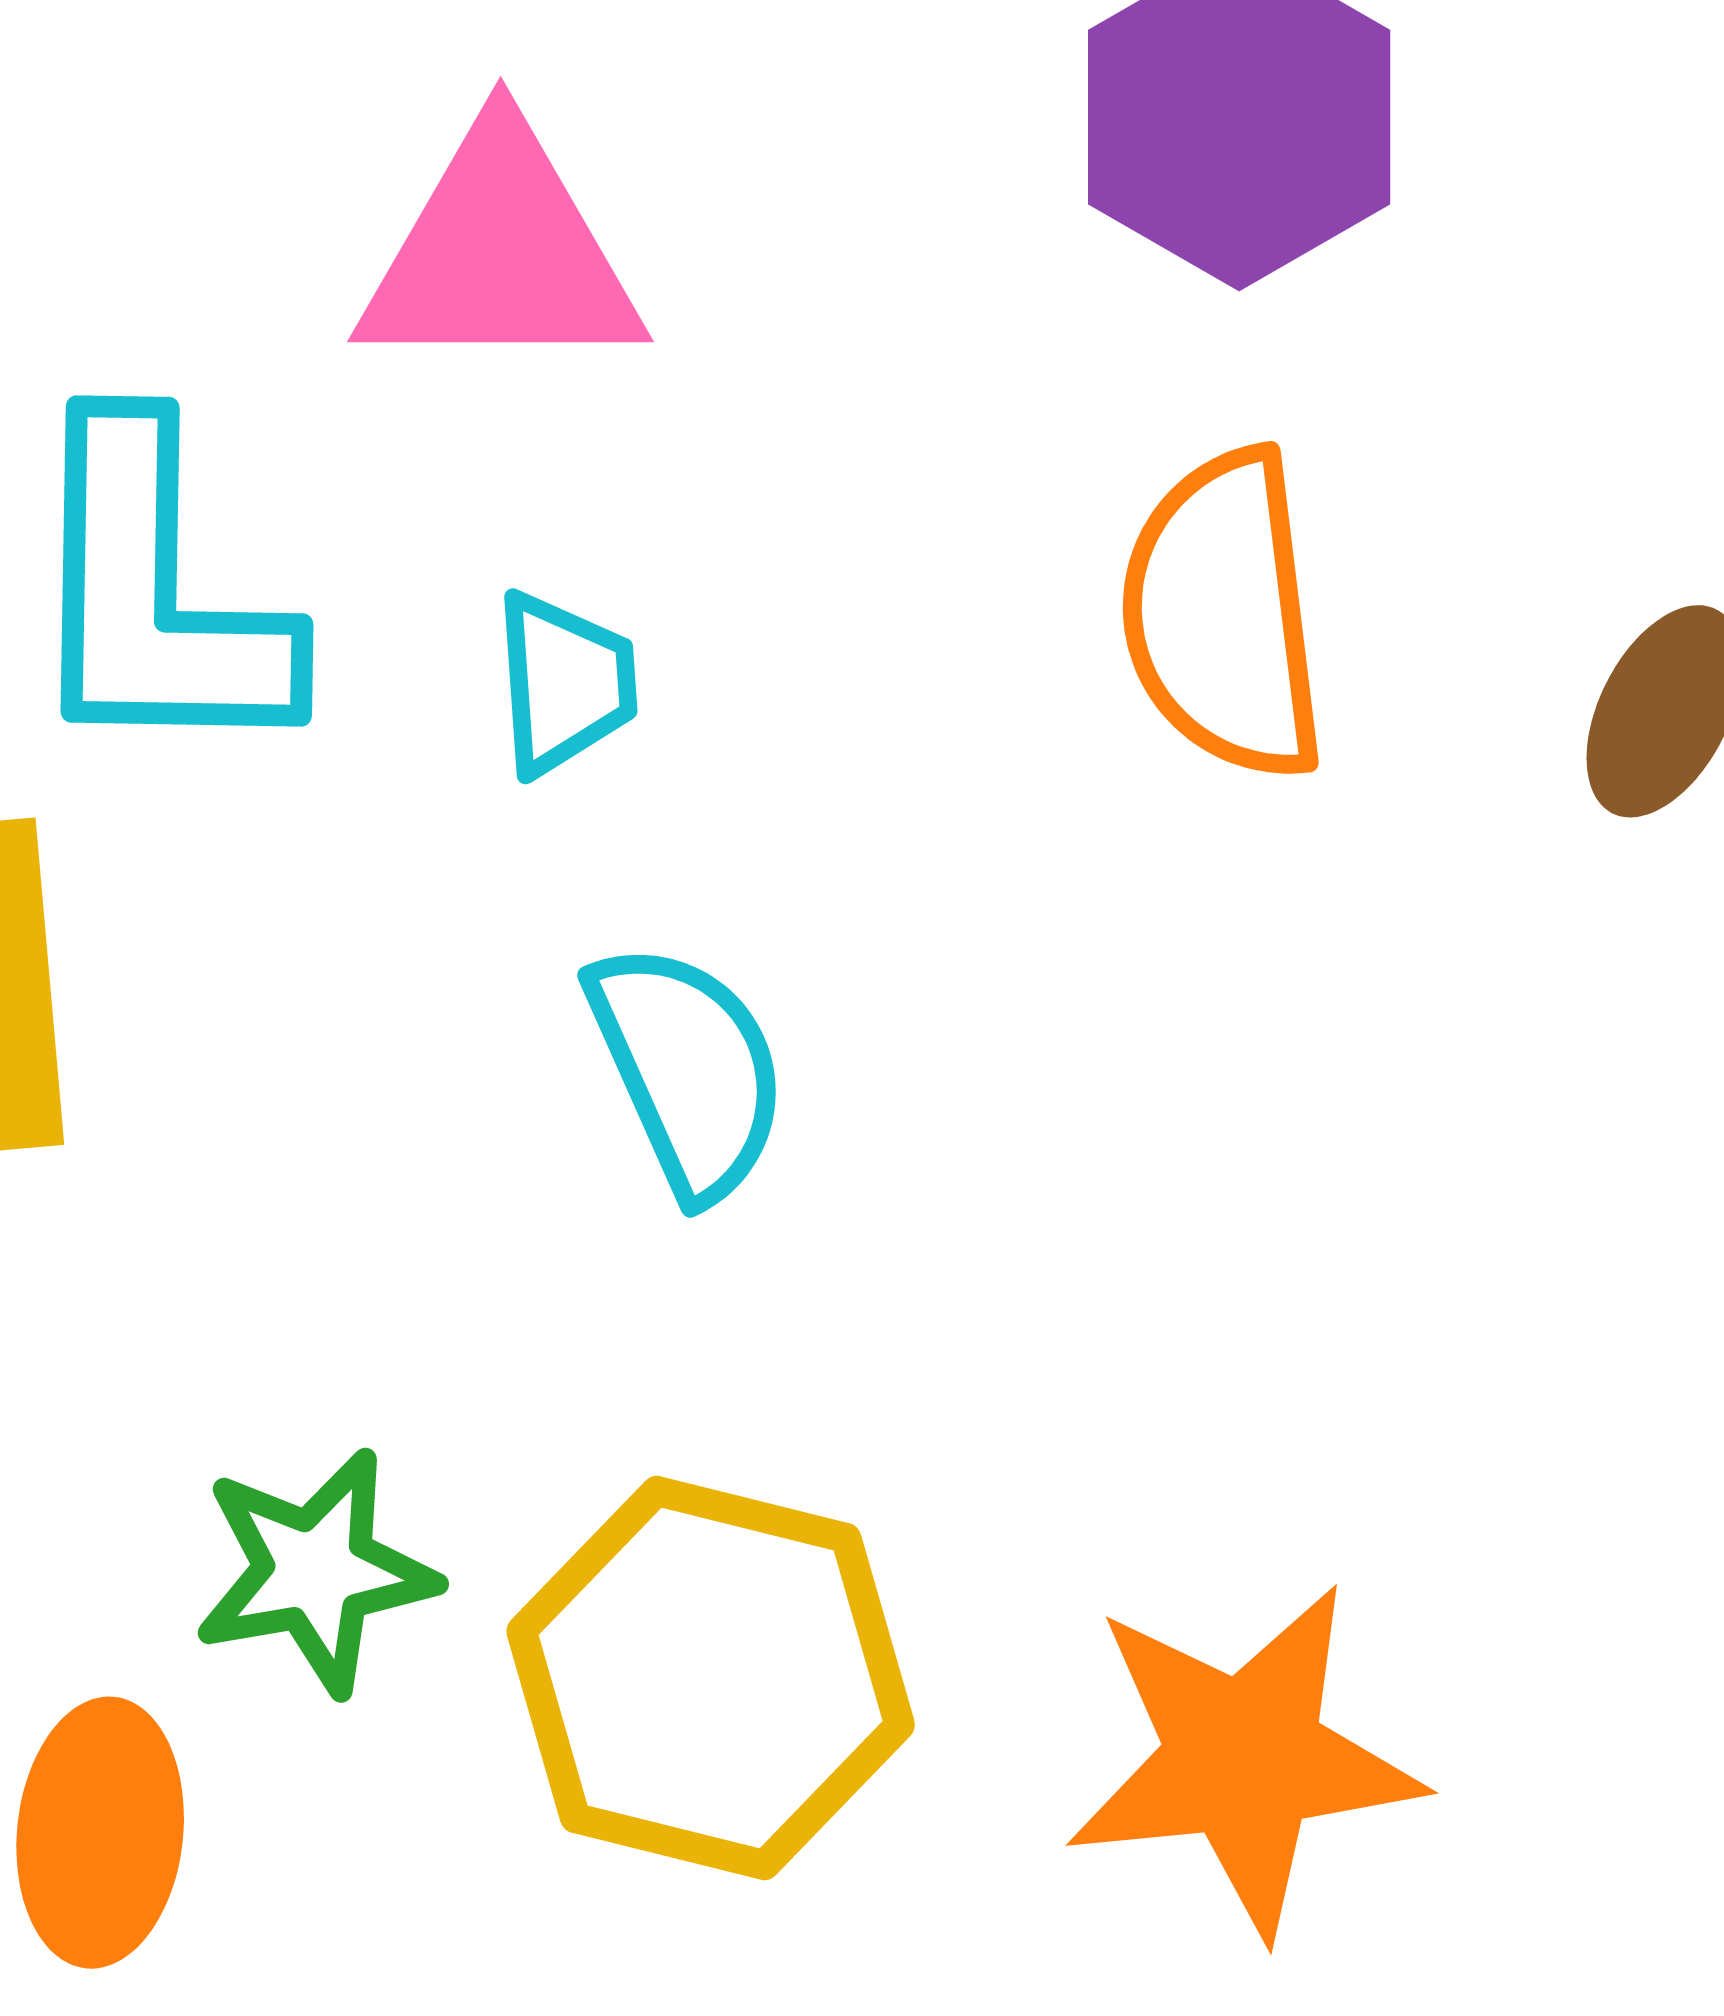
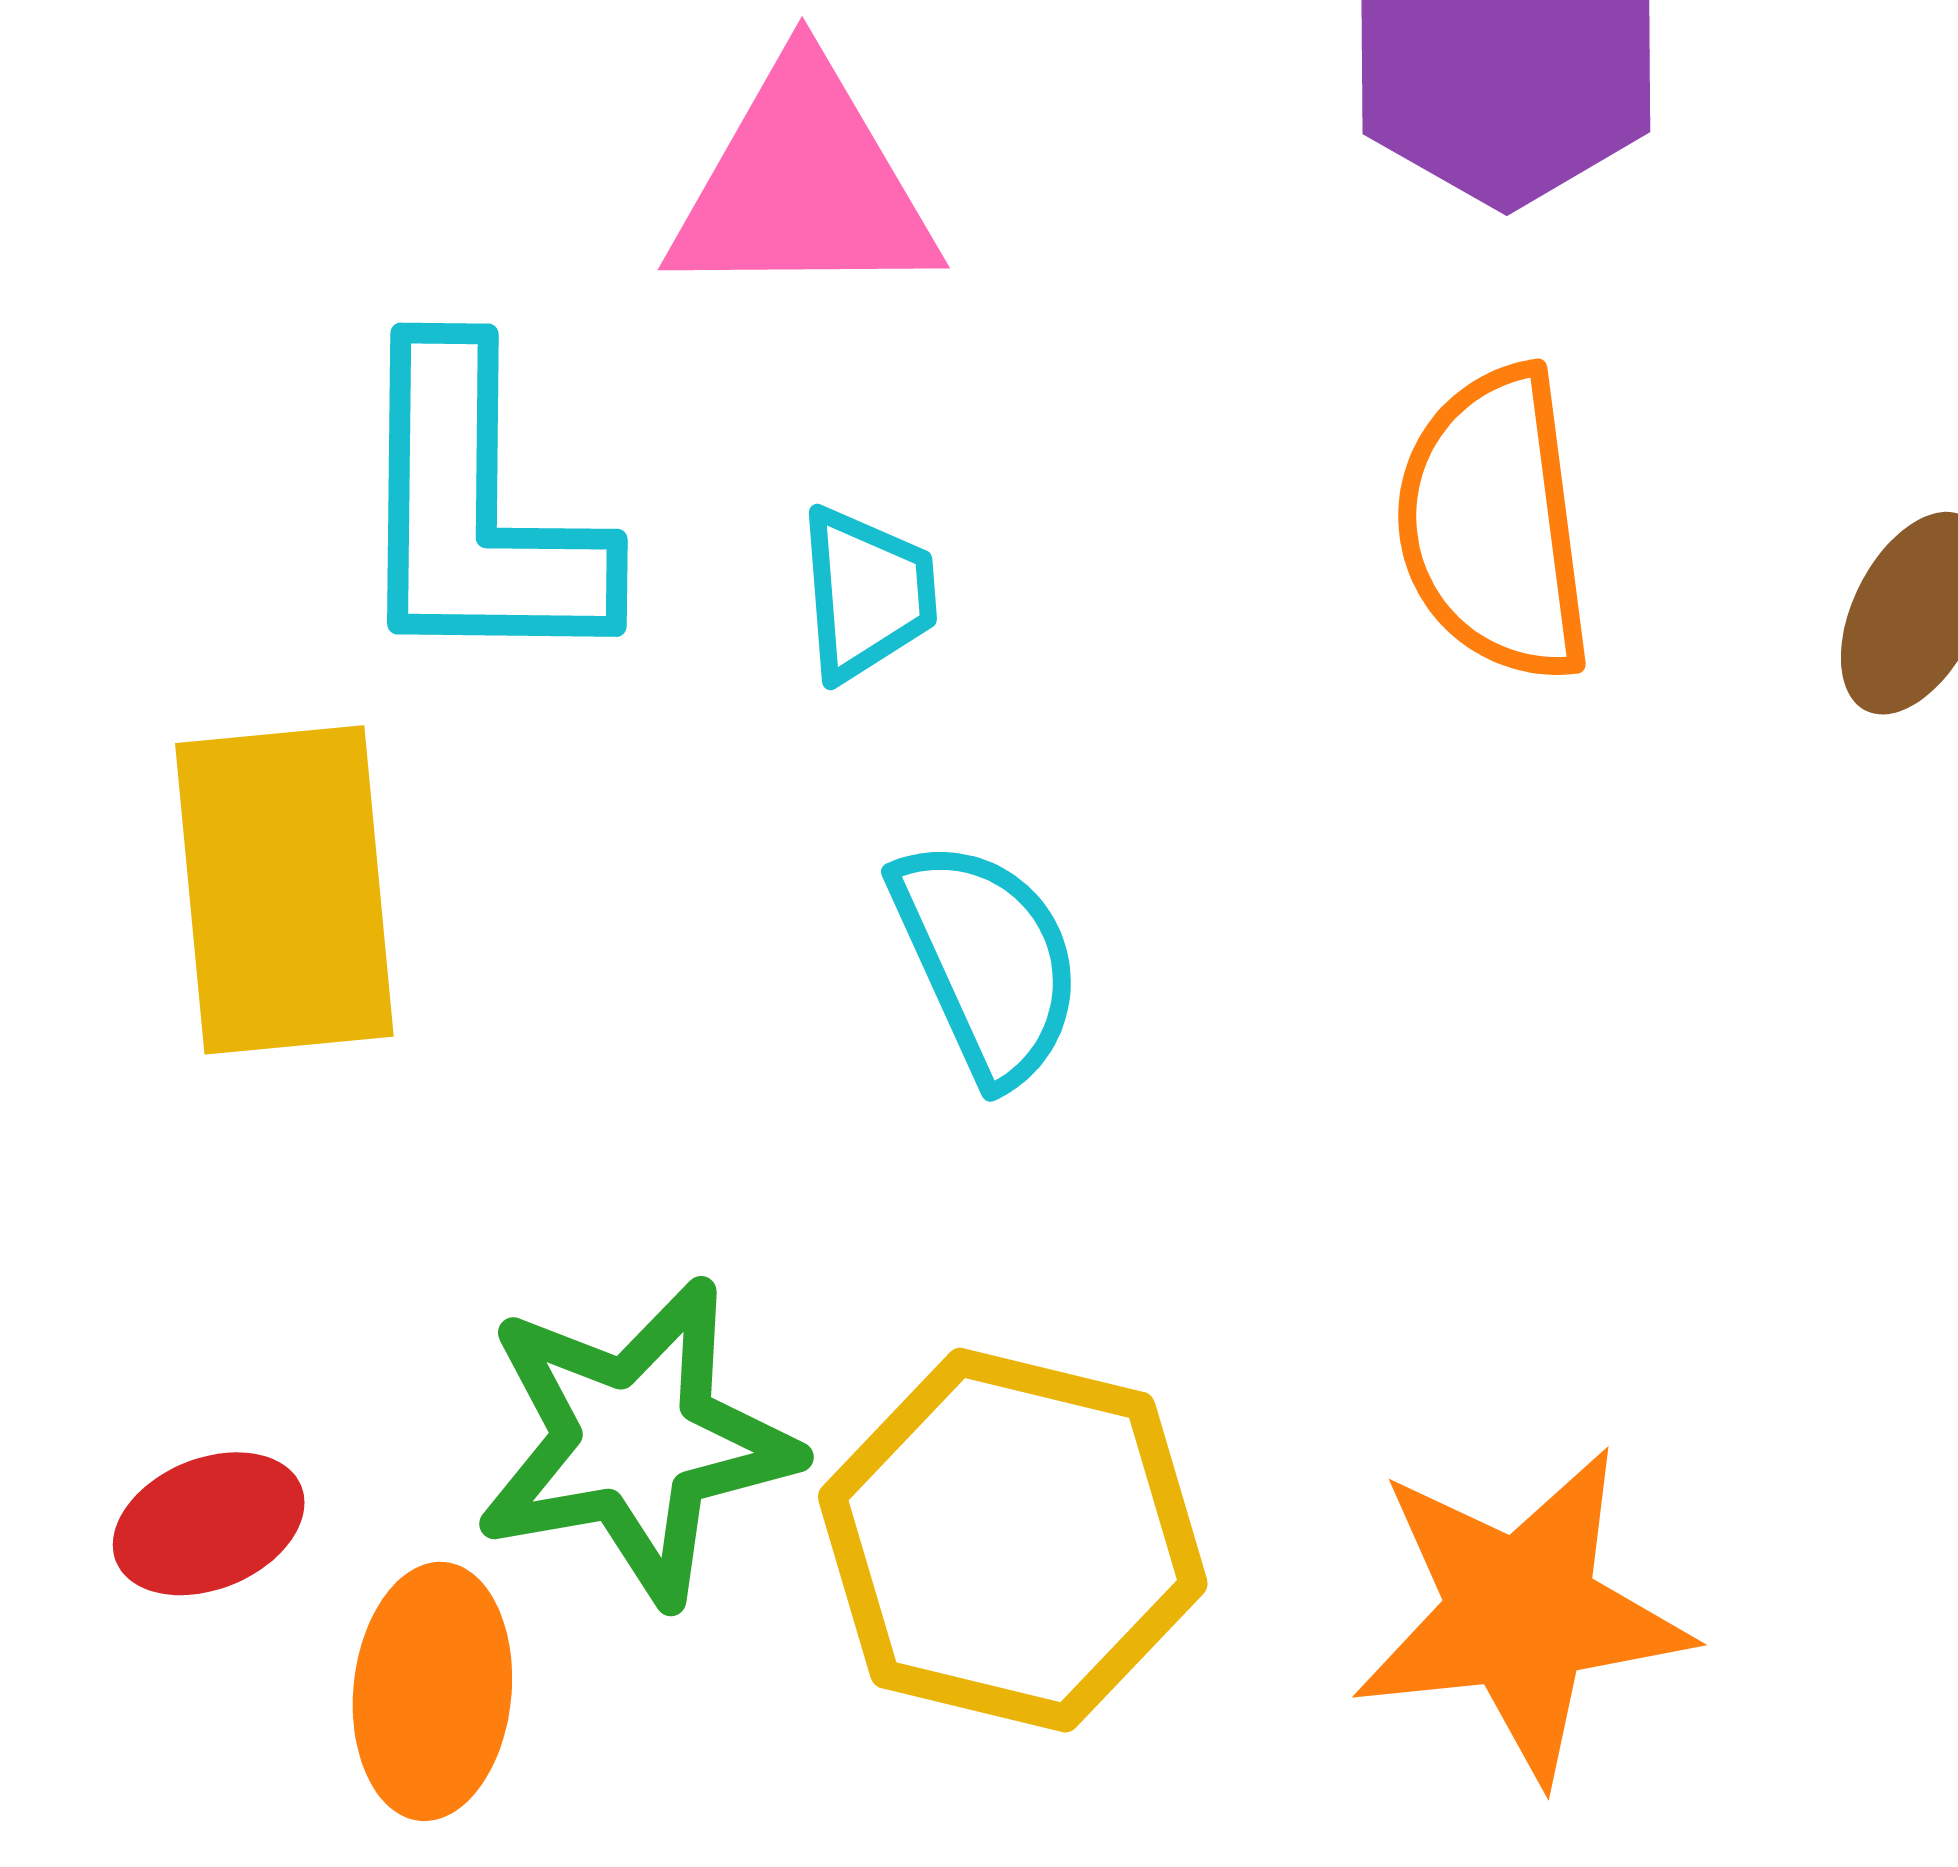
green star: (315, 1571) -> (636, 1441), size x1.4

